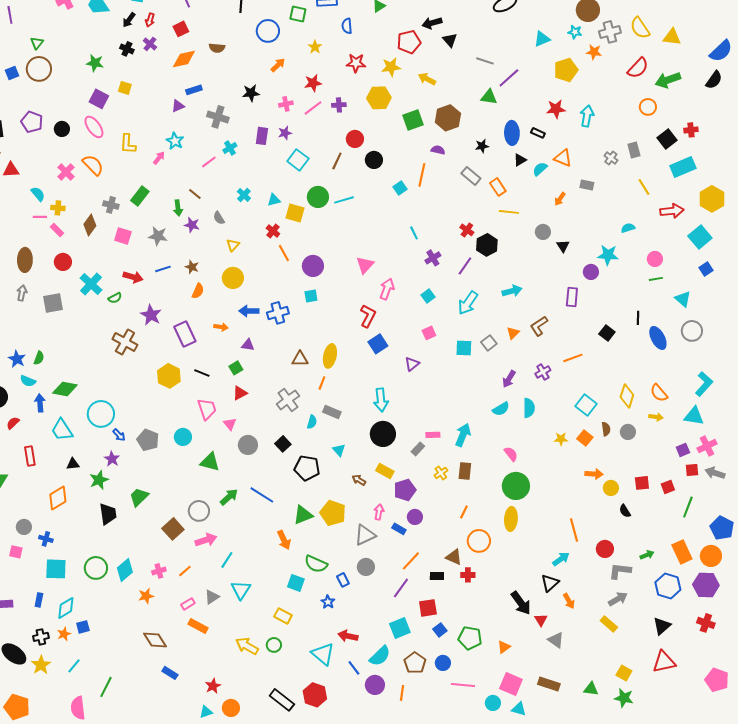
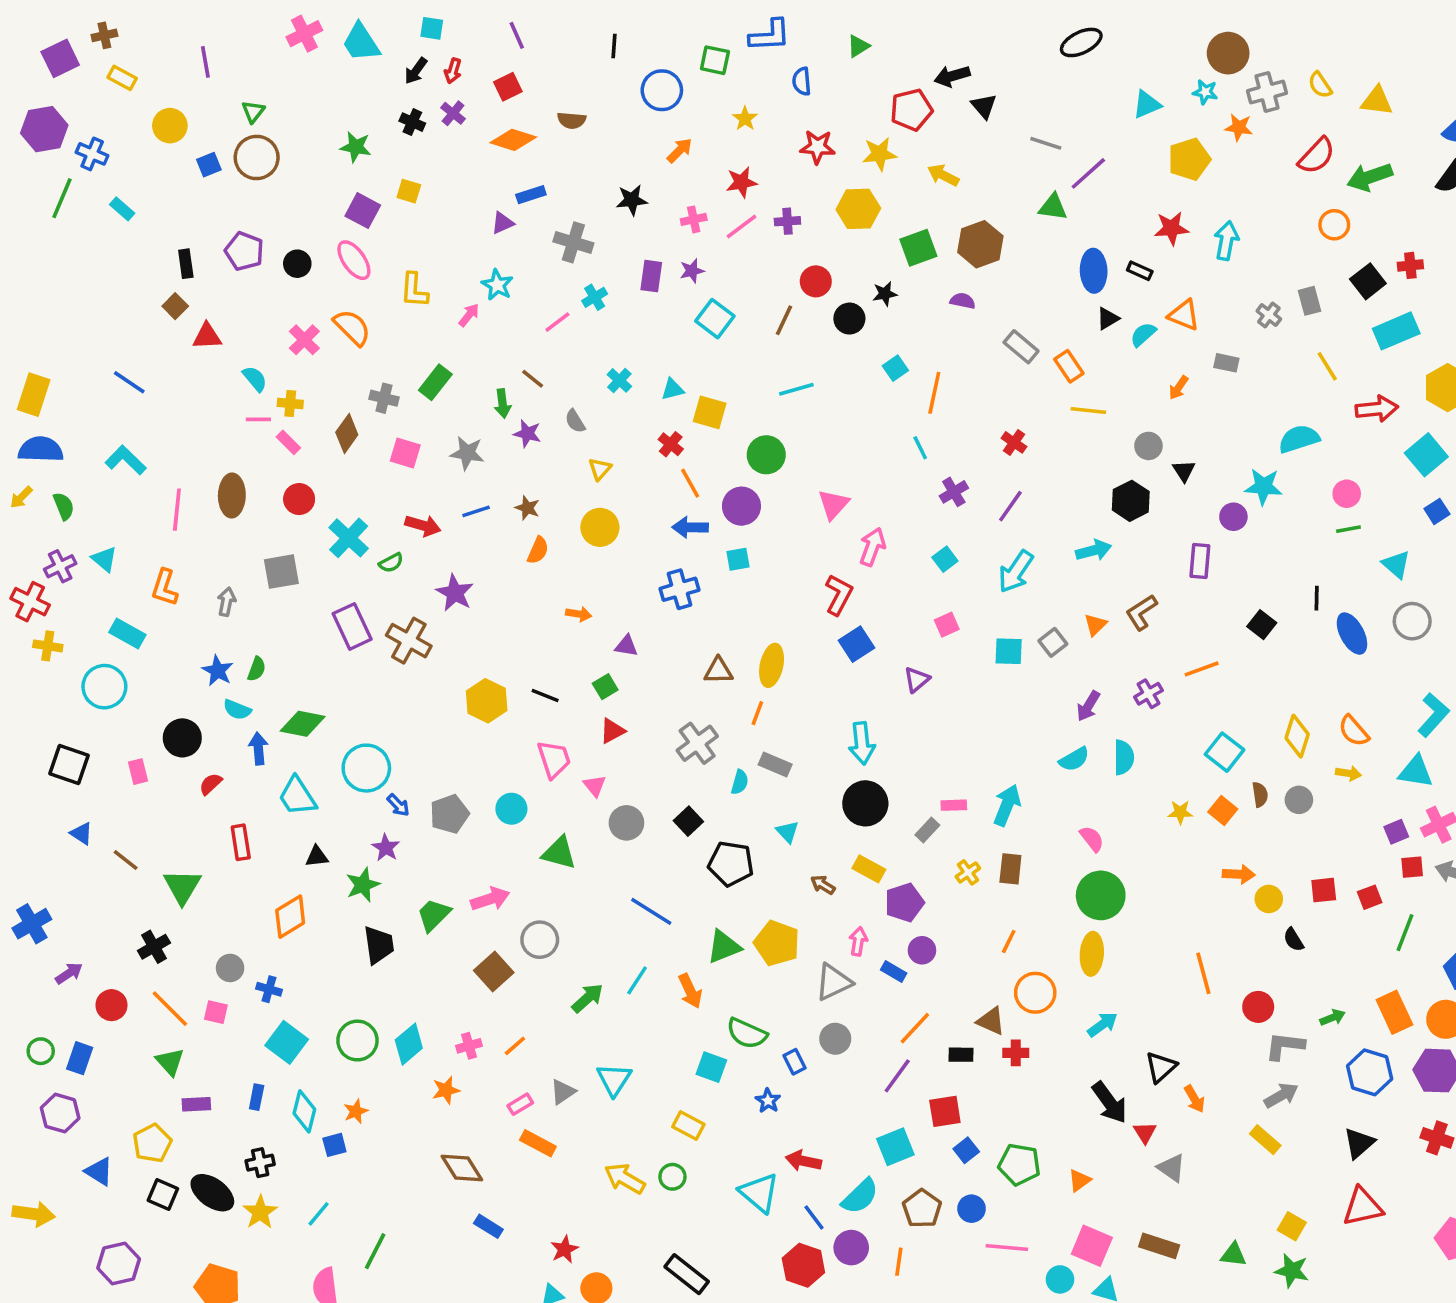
yellow semicircle: (640, 28) -> (1320, 85), size x0.7
orange diamond: (184, 59) -> (513, 140), turned 30
black star: (482, 146) -> (885, 294), moved
orange line: (422, 175) -> (934, 393), moved
green circle: (318, 197) -> (766, 455), moved
cyan semicircle: (628, 228) -> (1299, 439), size x1.6
black hexagon: (487, 245) -> (1131, 501), moved
gray arrow: (22, 293) -> (227, 602), moved
blue arrow: (249, 311) -> (690, 527), moved
purple rectangle: (185, 334) -> (352, 626), moved
gray pentagon: (148, 440) -> (449, 814), turned 30
green arrow: (229, 497) -> (588, 998), moved
pink arrow: (206, 540) -> (490, 899), moved
cyan arrow: (561, 559) -> (1102, 1025), moved
cyan line: (227, 560) -> (637, 980), moved
cyan square: (56, 569) -> (287, 1042), turned 35
cyan diamond: (66, 608) -> (304, 1111), turned -45
orange star: (64, 634) -> (356, 1111), moved
red hexagon: (315, 695) -> (803, 1265), moved

